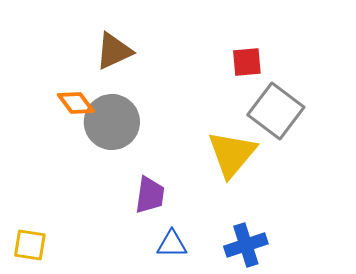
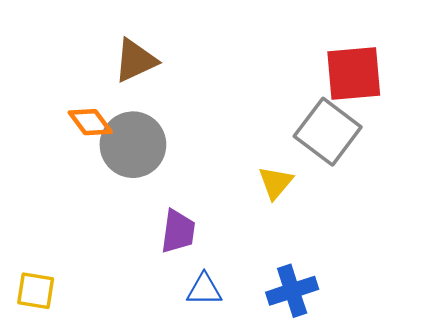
red square: (247, 62) -> (354, 73), moved, size x1.6
yellow triangle: (232, 154) -> (275, 183), size x0.6

